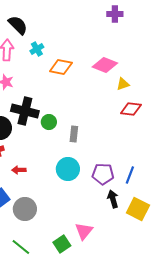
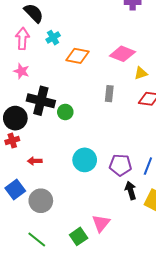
gray rectangle: (74, 134) -> (109, 94), moved

